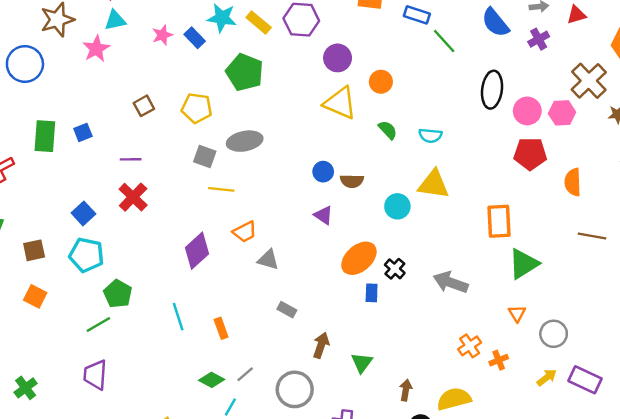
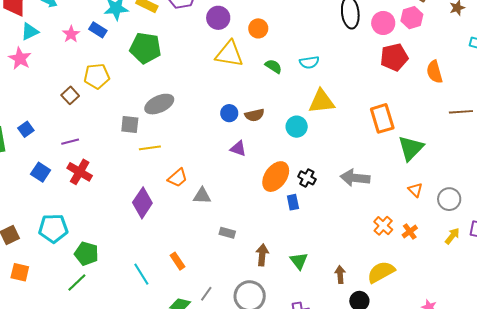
yellow pentagon: (197, 108) -> (97, 76), moved
blue square: (83, 213) -> (41, 172), moved
cyan line: (178, 317) -> (141, 274), moved

